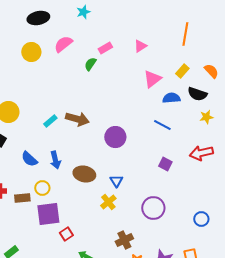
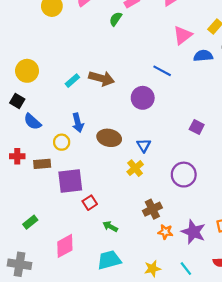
blue line: (162, 125) -> (162, 71), moved
blue semicircle: (29, 159) -> (32, 122), moved
yellow circle: (42, 188) -> (62, 142), moved

